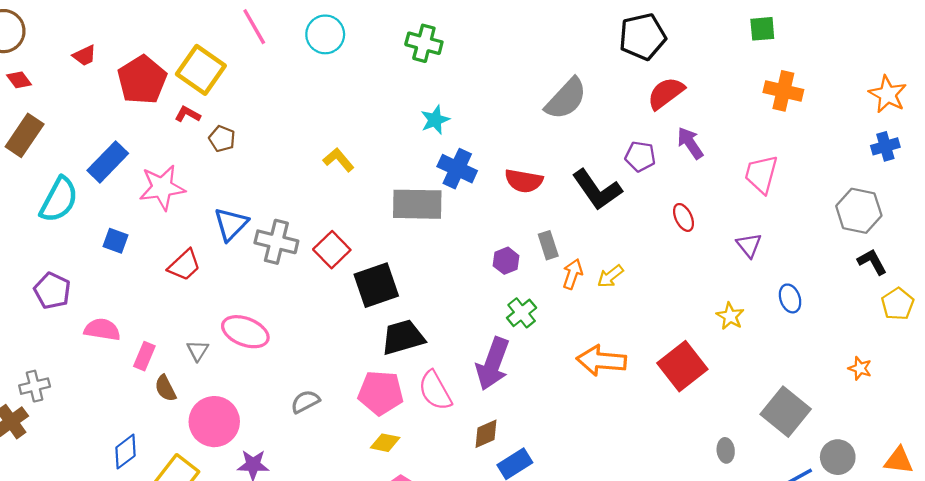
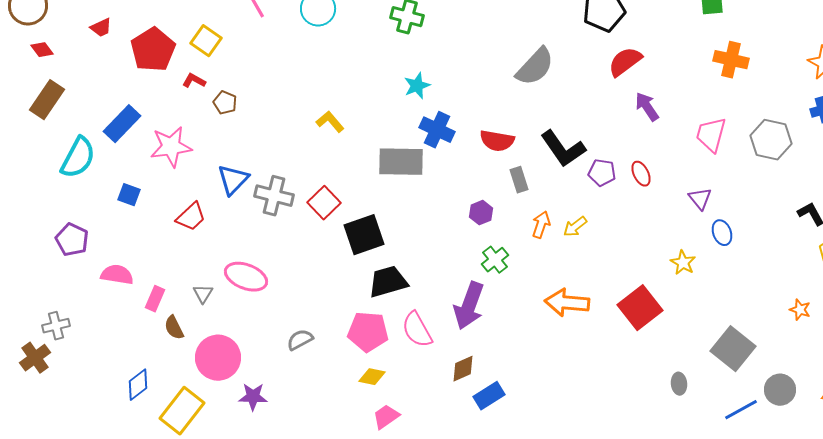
yellow square: (201, 70) -> (206, 41), size x0.7
purple pentagon: (640, 156) -> (602, 173), moved
gray hexagon: (859, 211) -> (771, 140), moved
gray rectangle: (548, 245) -> (519, 180), moved
blue ellipse: (790, 298) -> (722, 233), moved

